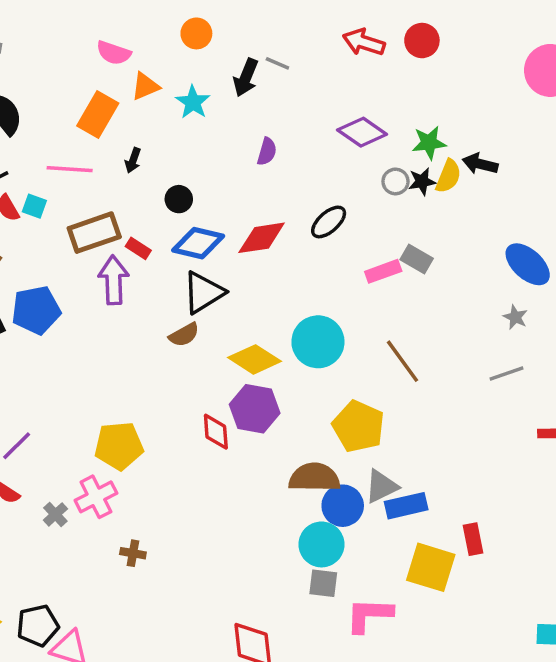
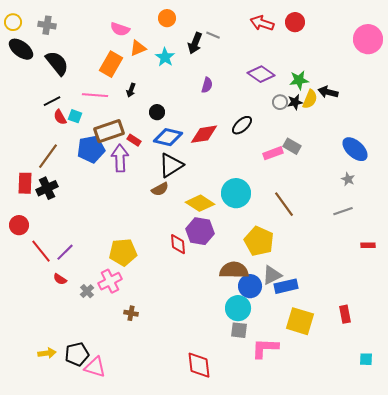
blue pentagon: (36, 310) -> (91, 149), moved
red rectangle: (473, 539) -> (345, 314), moved

